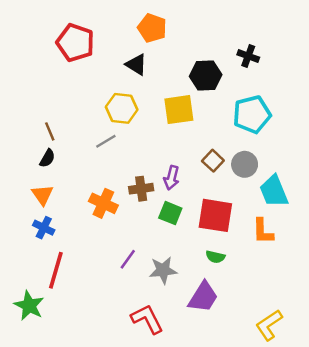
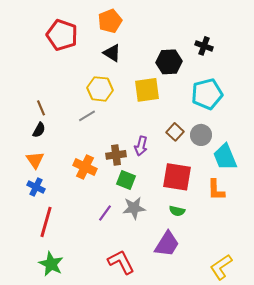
orange pentagon: (152, 28) -> (110, 21), moved, turned 30
green square: (170, 213) -> (126, 180), moved
gray star: (163, 270) -> (134, 208), moved
green star: (29, 306) -> (51, 264), moved

